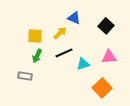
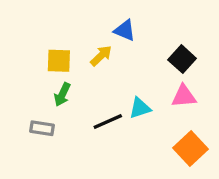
black square: (106, 26) -> (182, 59), moved
black line: (64, 53) -> (108, 121), moved
orange square: (102, 88) -> (190, 148), moved

